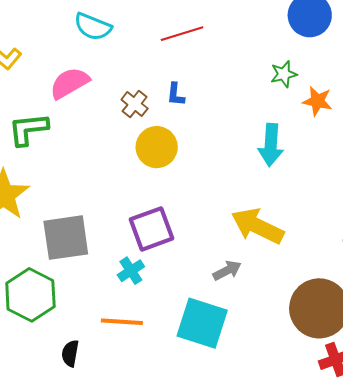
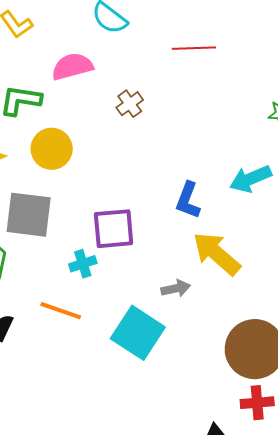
blue L-shape: (176, 94) -> (188, 200), moved, size x1.5
cyan arrow: (271, 145) -> (251, 179), turned 48
yellow circle: (157, 147) -> (52, 149), moved

